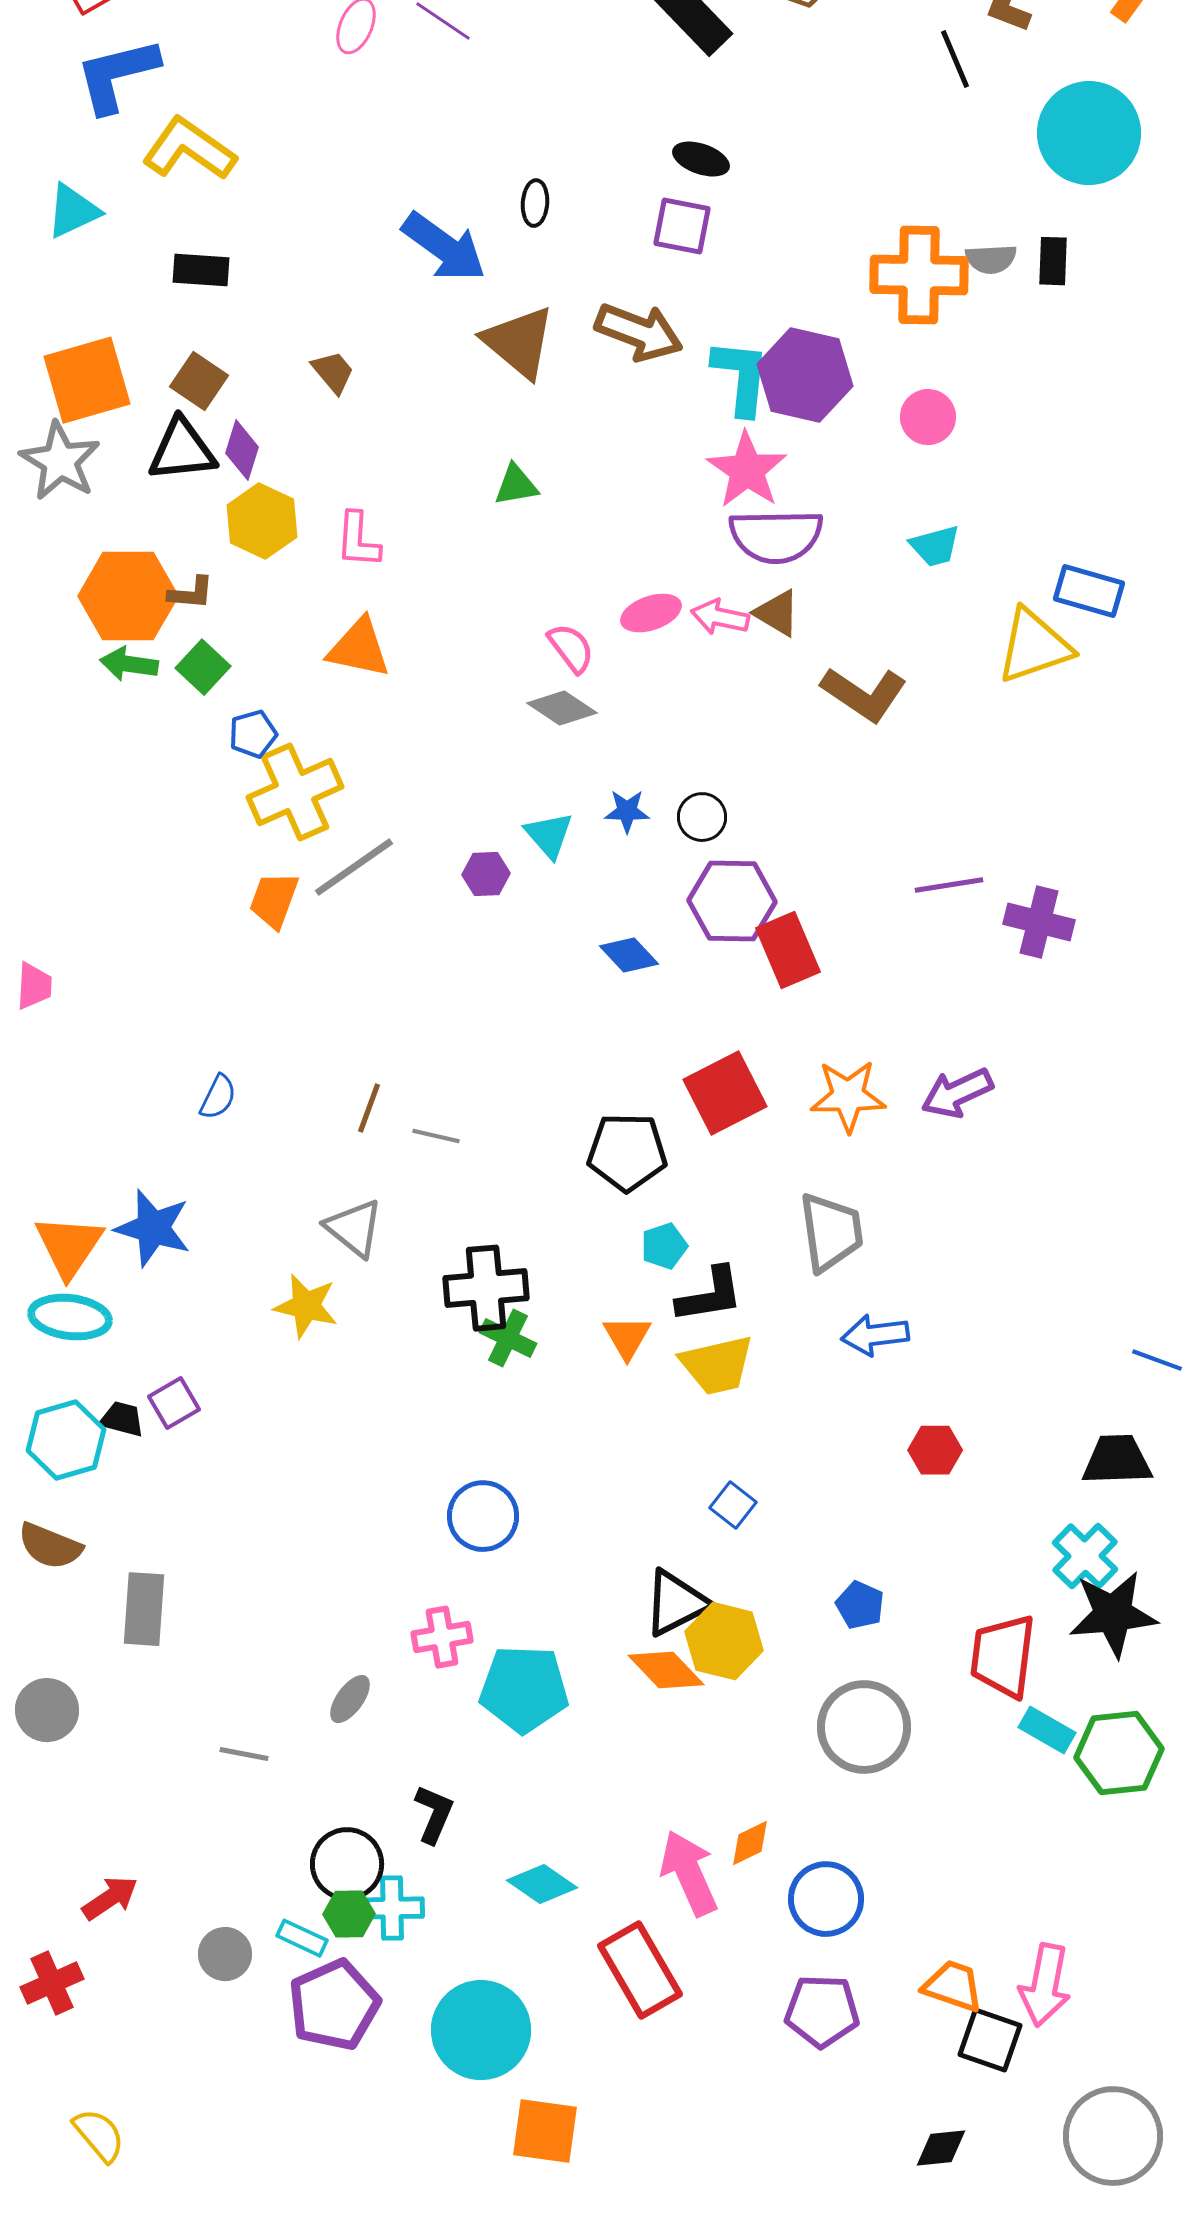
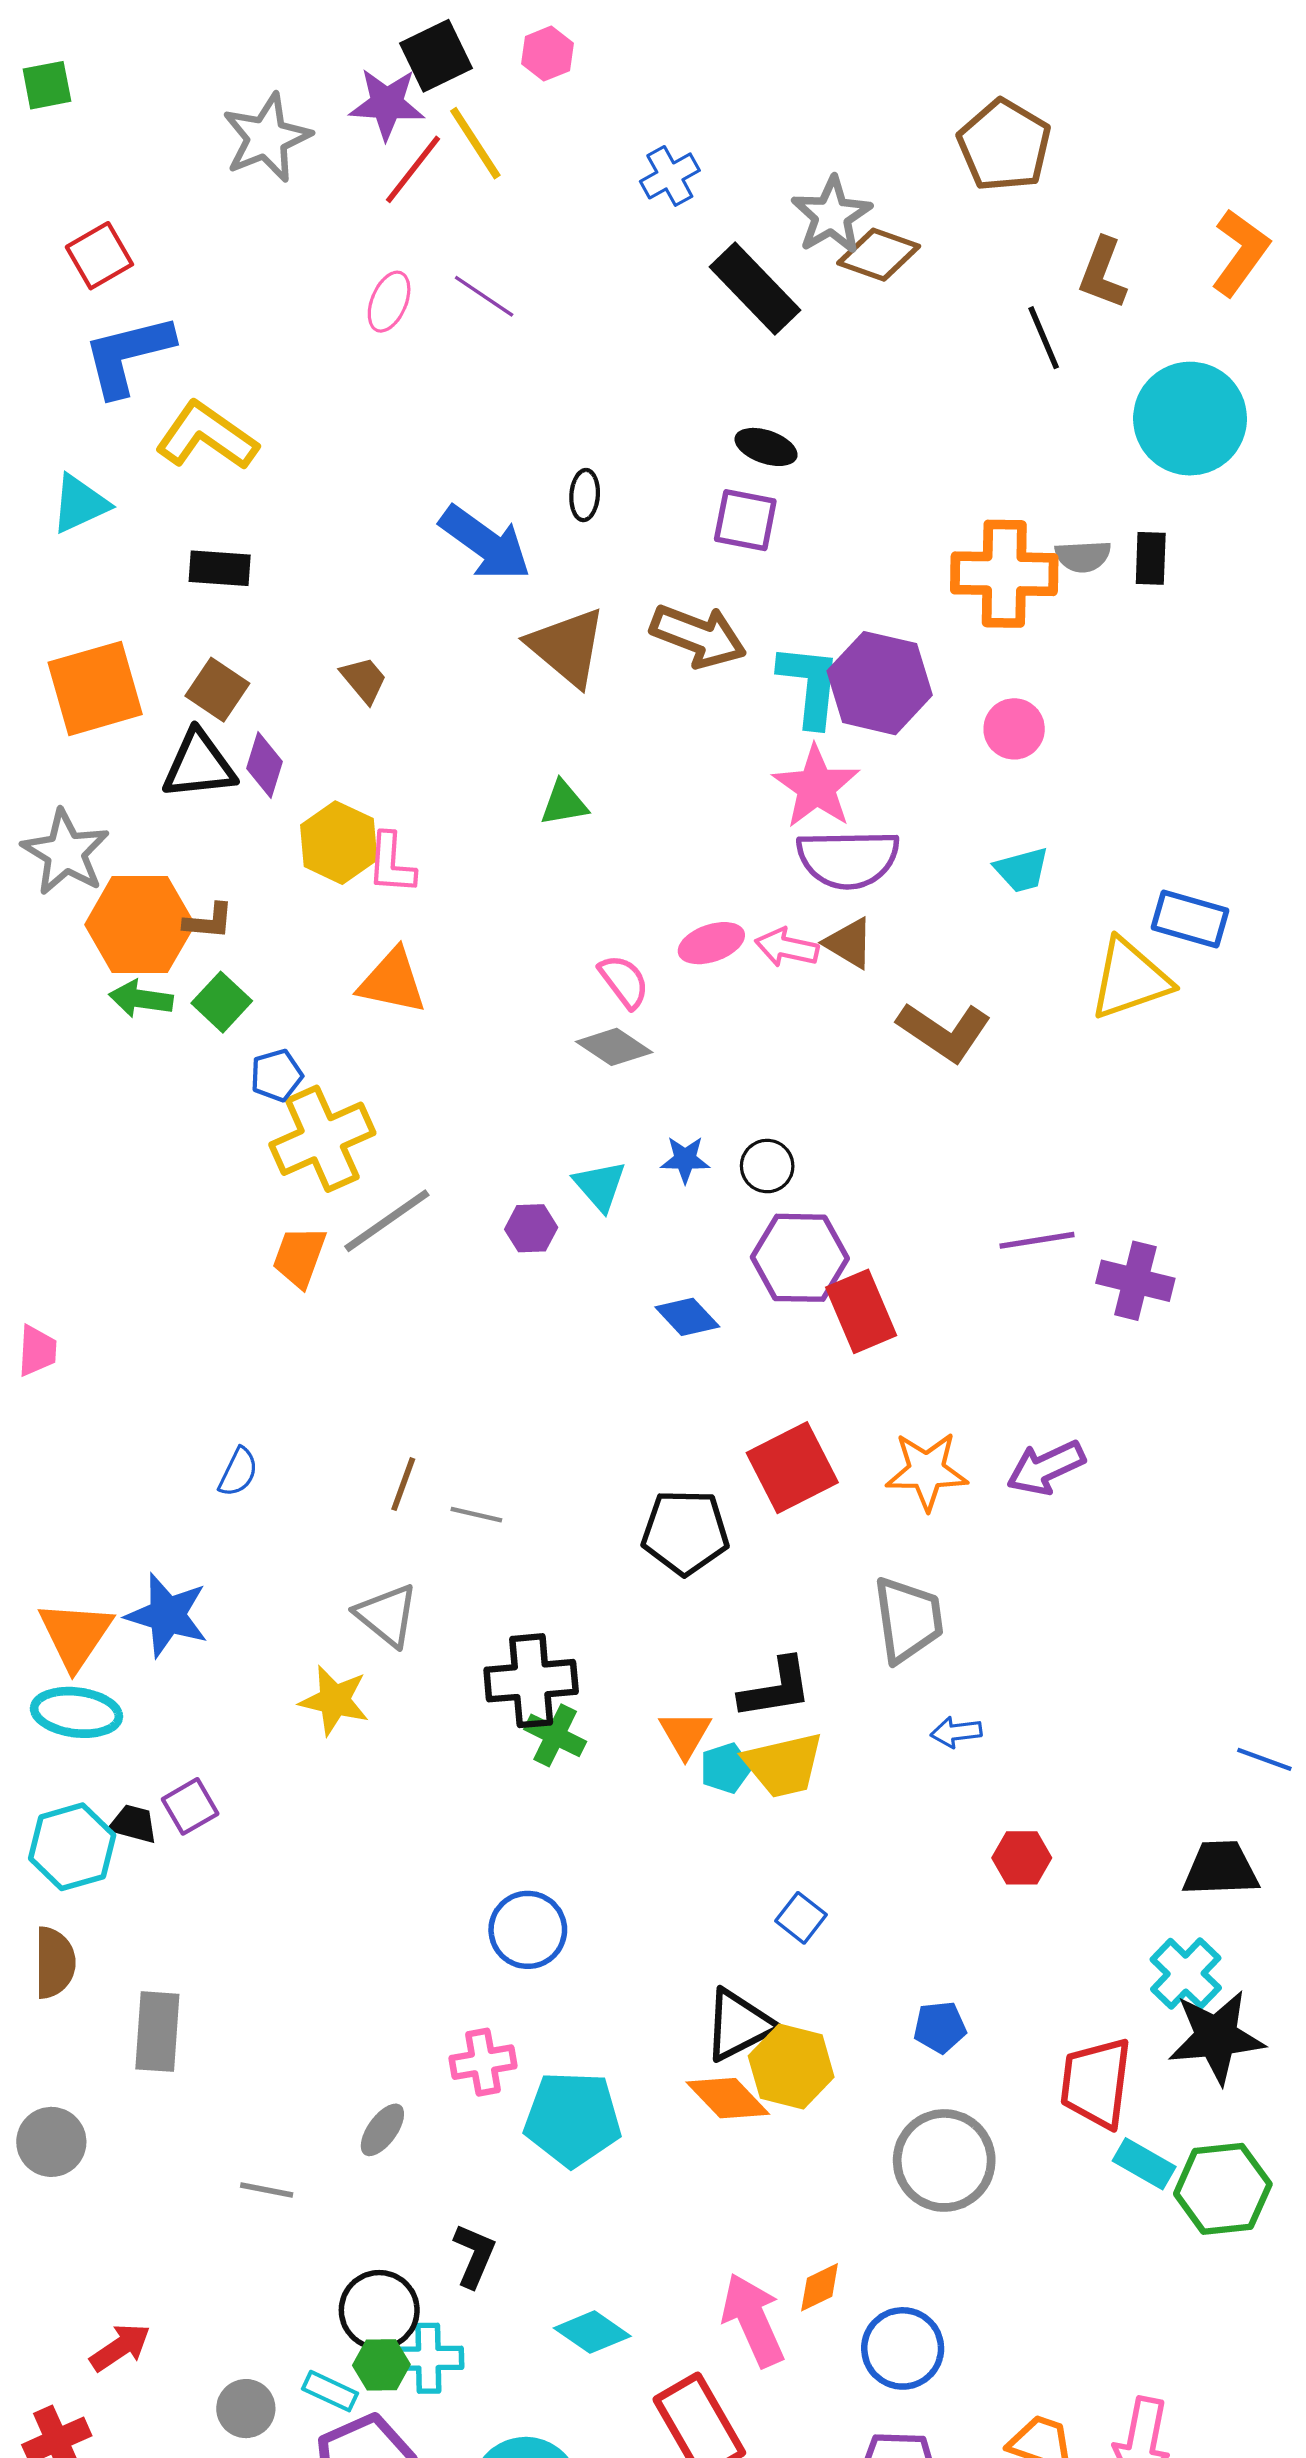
gray star: (60, 461) -> (66, 852), moved
yellow hexagon: (262, 521) -> (339, 843), moved
cyan pentagon: (664, 1246) -> (726, 1768), moved
blue arrow: (875, 1335) -> (956, 1732), size x0.7
brown semicircle: (50, 1546) -> (55, 1963), turned -112
blue pentagon: (860, 1605) -> (940, 2027), turned -30

